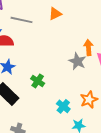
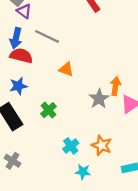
orange triangle: (55, 14) -> (66, 69), moved, turned 32
orange star: (89, 100) -> (102, 145), turned 30

